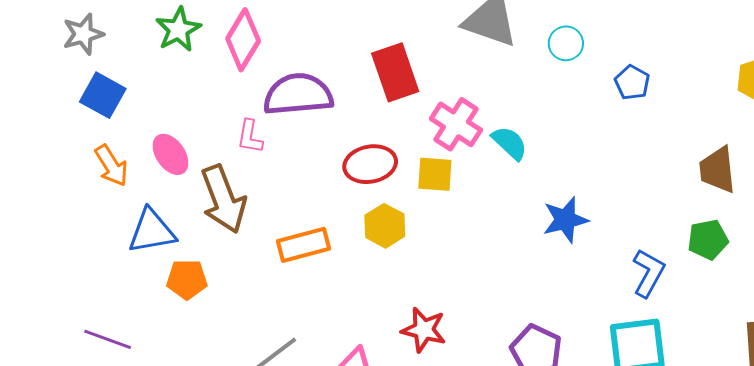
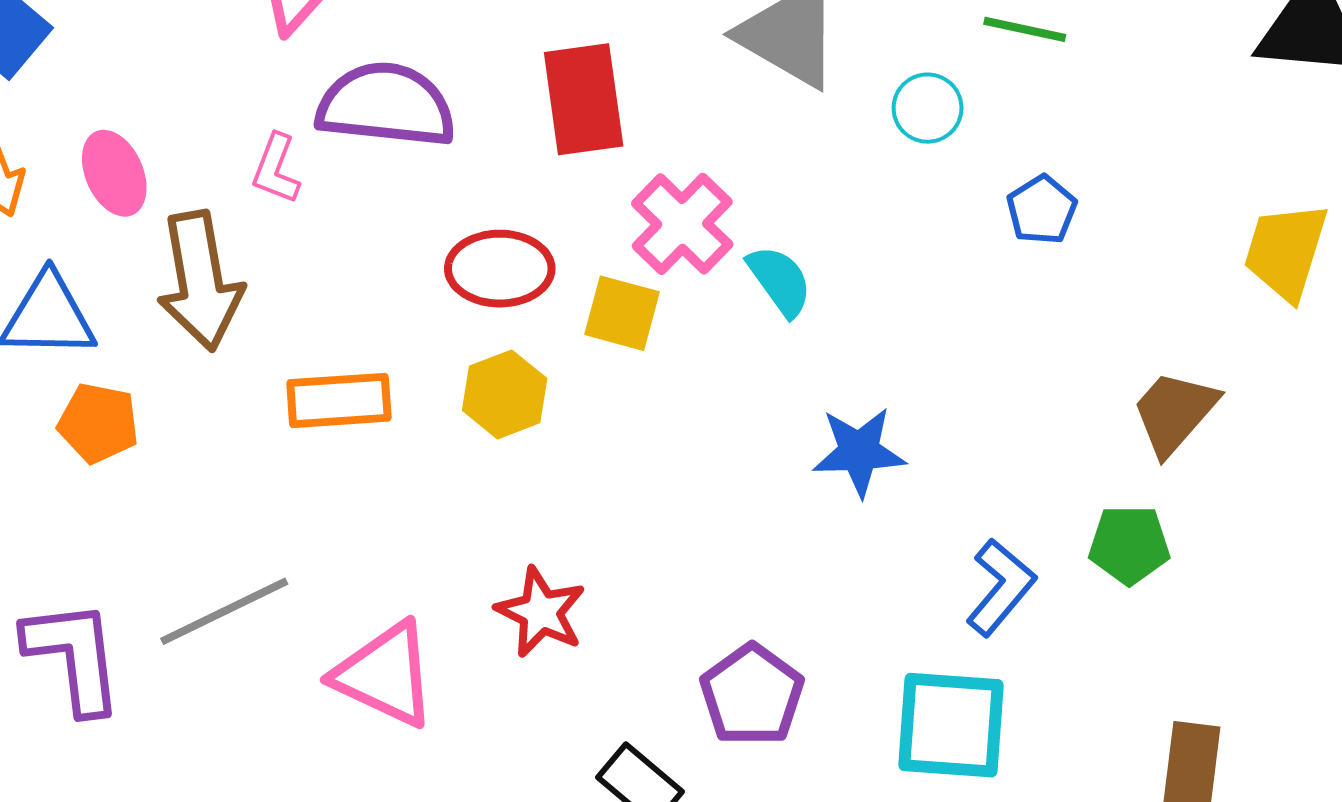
brown trapezoid: (717, 170) -> (1175, 413), turned 36

